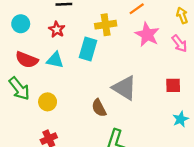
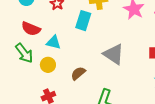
cyan triangle: (55, 60) -> (54, 42), moved
brown semicircle: (99, 108) -> (78, 73), moved, turned 77

